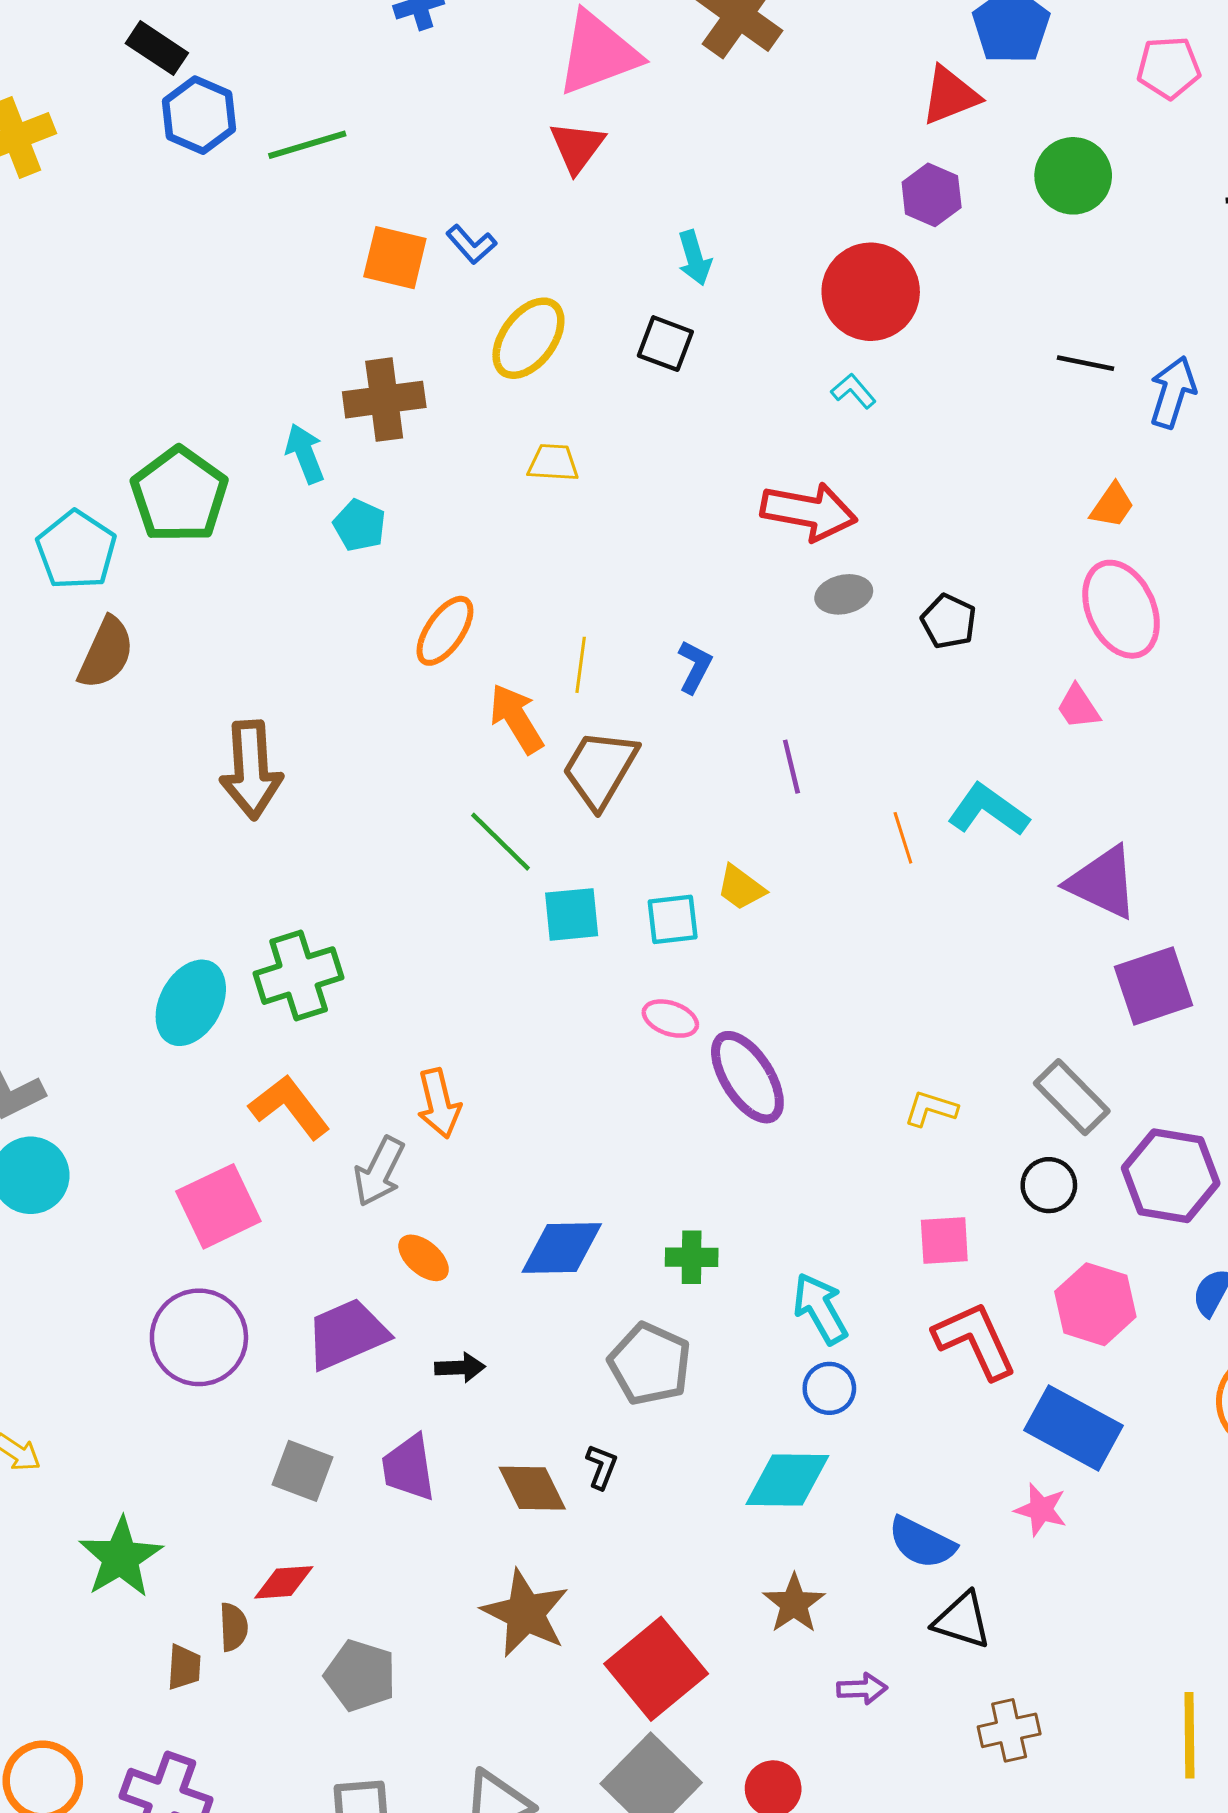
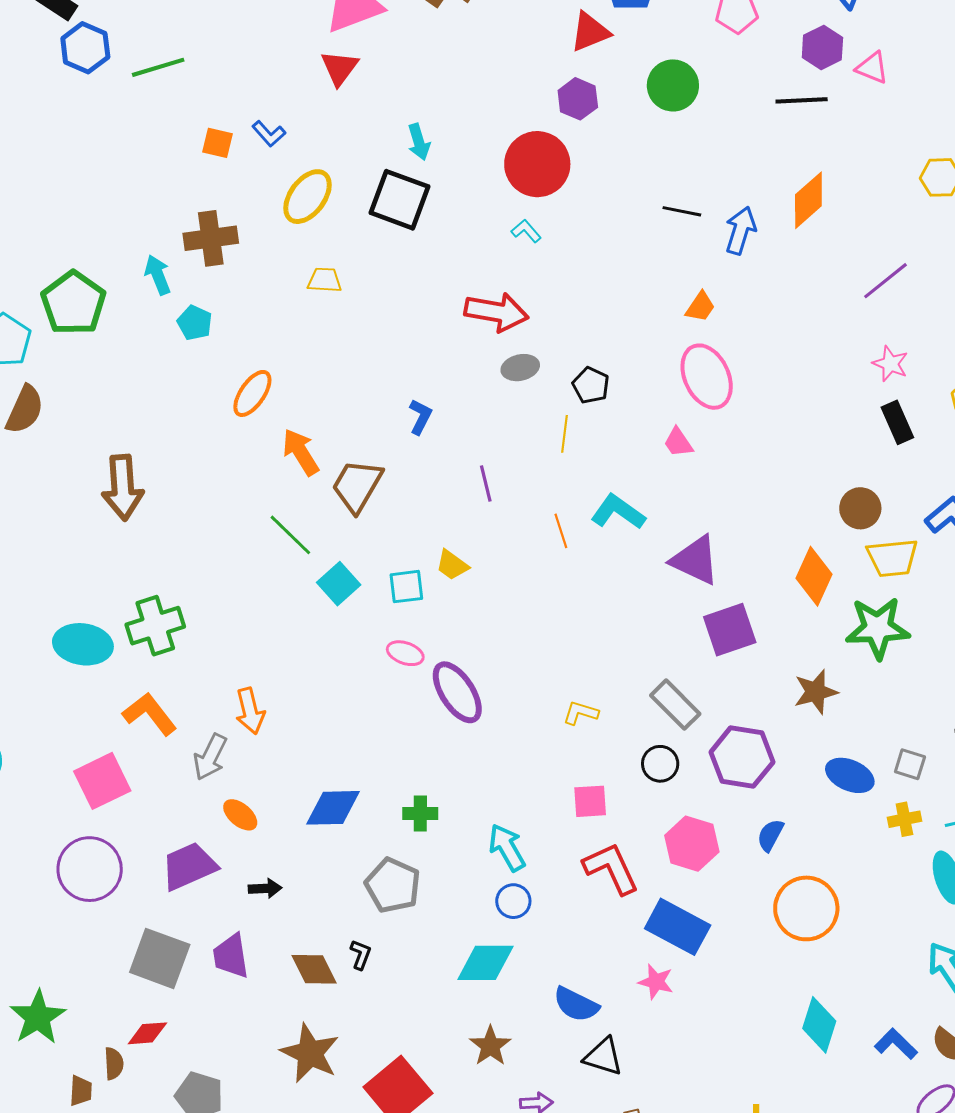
orange square: (395, 258) -> (217, 143), size x0.7
black square: (665, 344) -> (400, 200), size x1.6
yellow line: (581, 665) -> (564, 434), moved
cyan square: (572, 914) -> (339, 584), turned -36
cyan ellipse: (191, 1003) -> (83, 644), turned 70
gray square: (303, 1471) -> (160, 958), size x1.5

